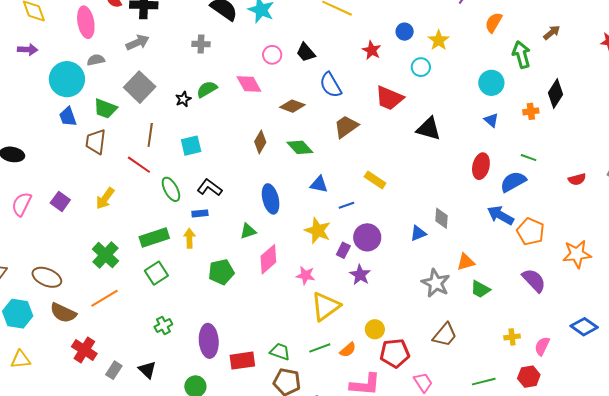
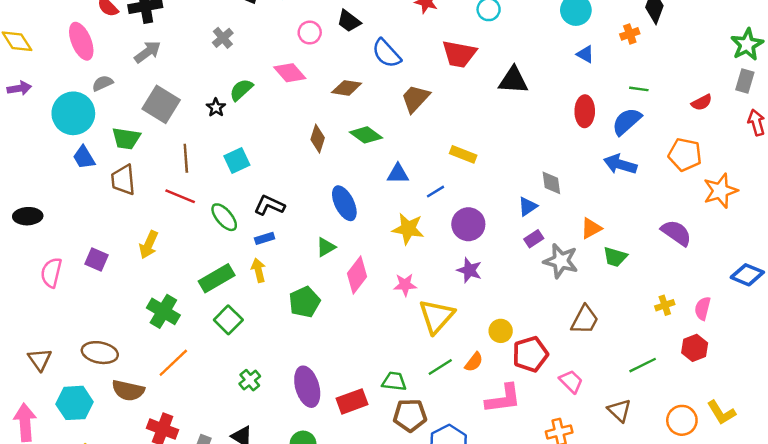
gray cross: (201, 44) -> (223, 38), turned -30
orange pentagon: (531, 231) -> (685, 155), moved
purple rectangle: (343, 250) -> (534, 239), moved, turned 42

